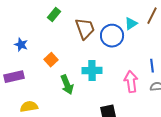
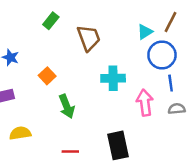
blue circle: (112, 36) -> (162, 55), moved
cyan cross: (92, 71) -> (113, 78), moved

